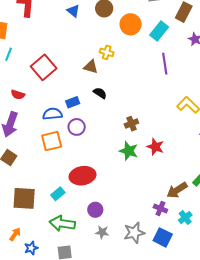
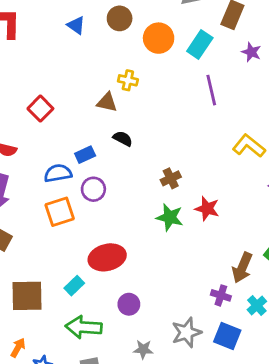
red square: (44, 67) -> (40, 109), size x0.7
brown arrow: (177, 190) -> (242, 268), turned -30
gray star: (102, 232) -> (143, 349), moved

